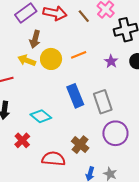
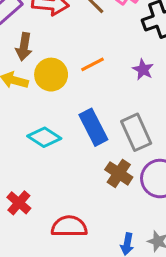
cyan diamond: (41, 116) -> (44, 137), moved
brown cross: (80, 145) -> (119, 173), moved

